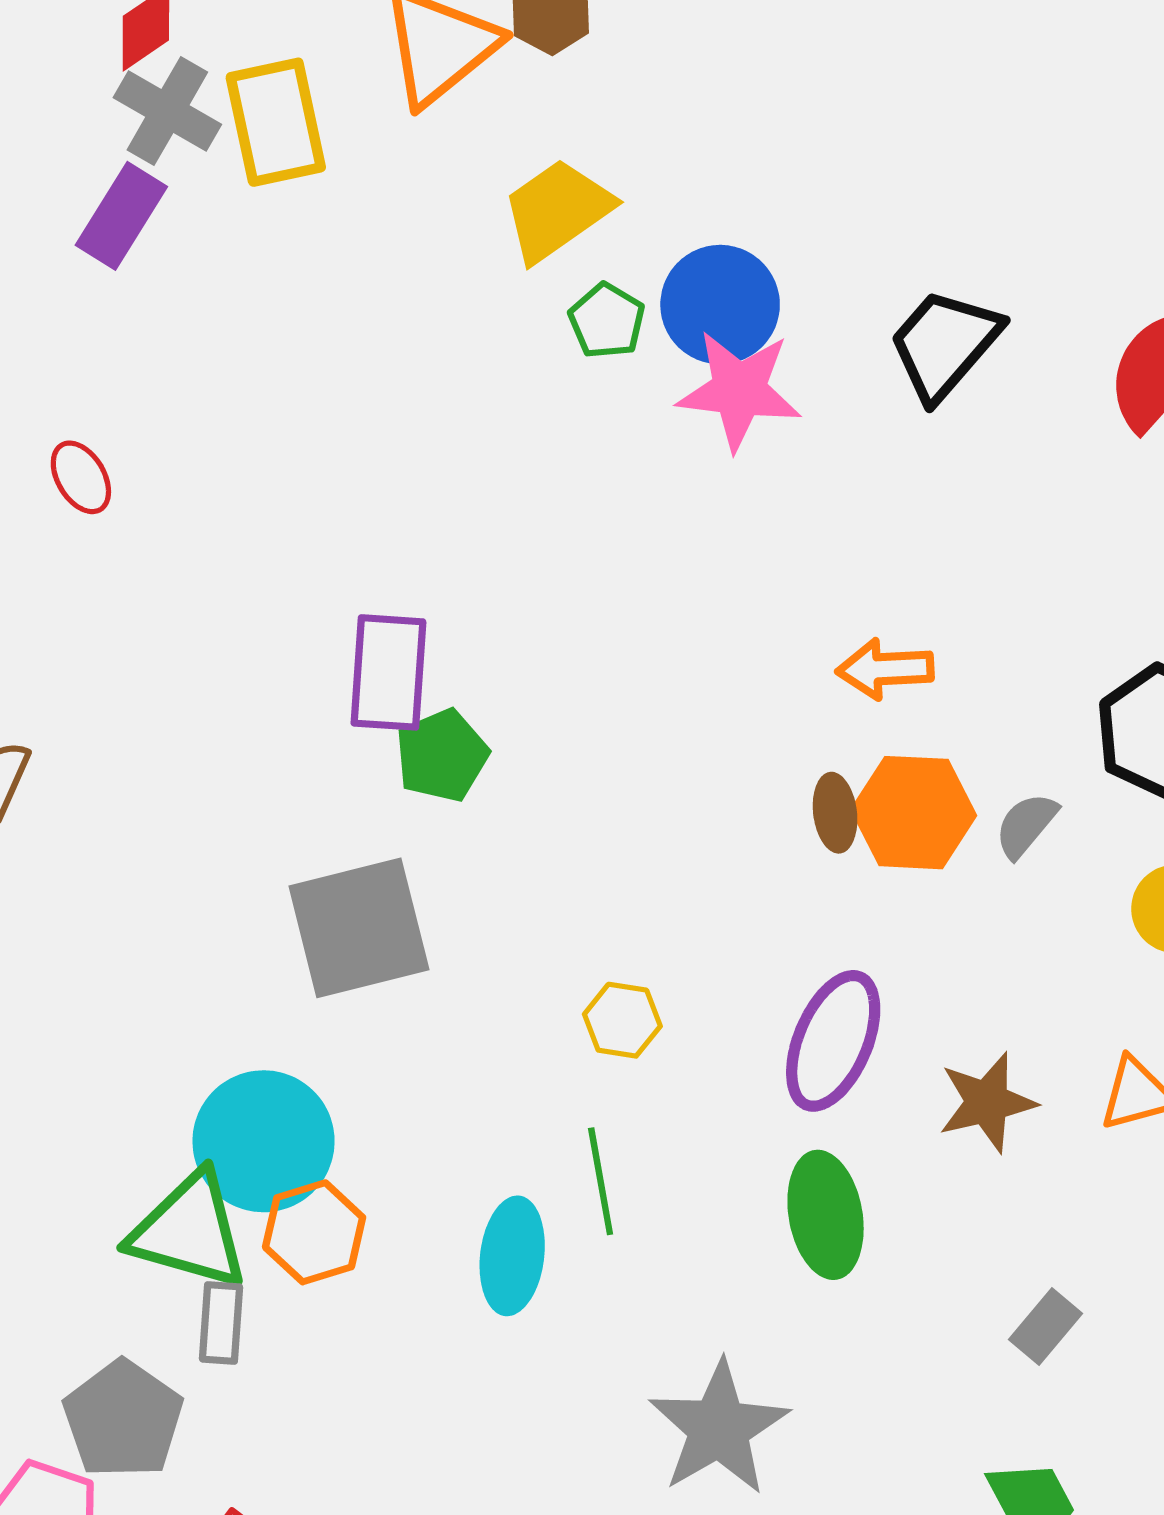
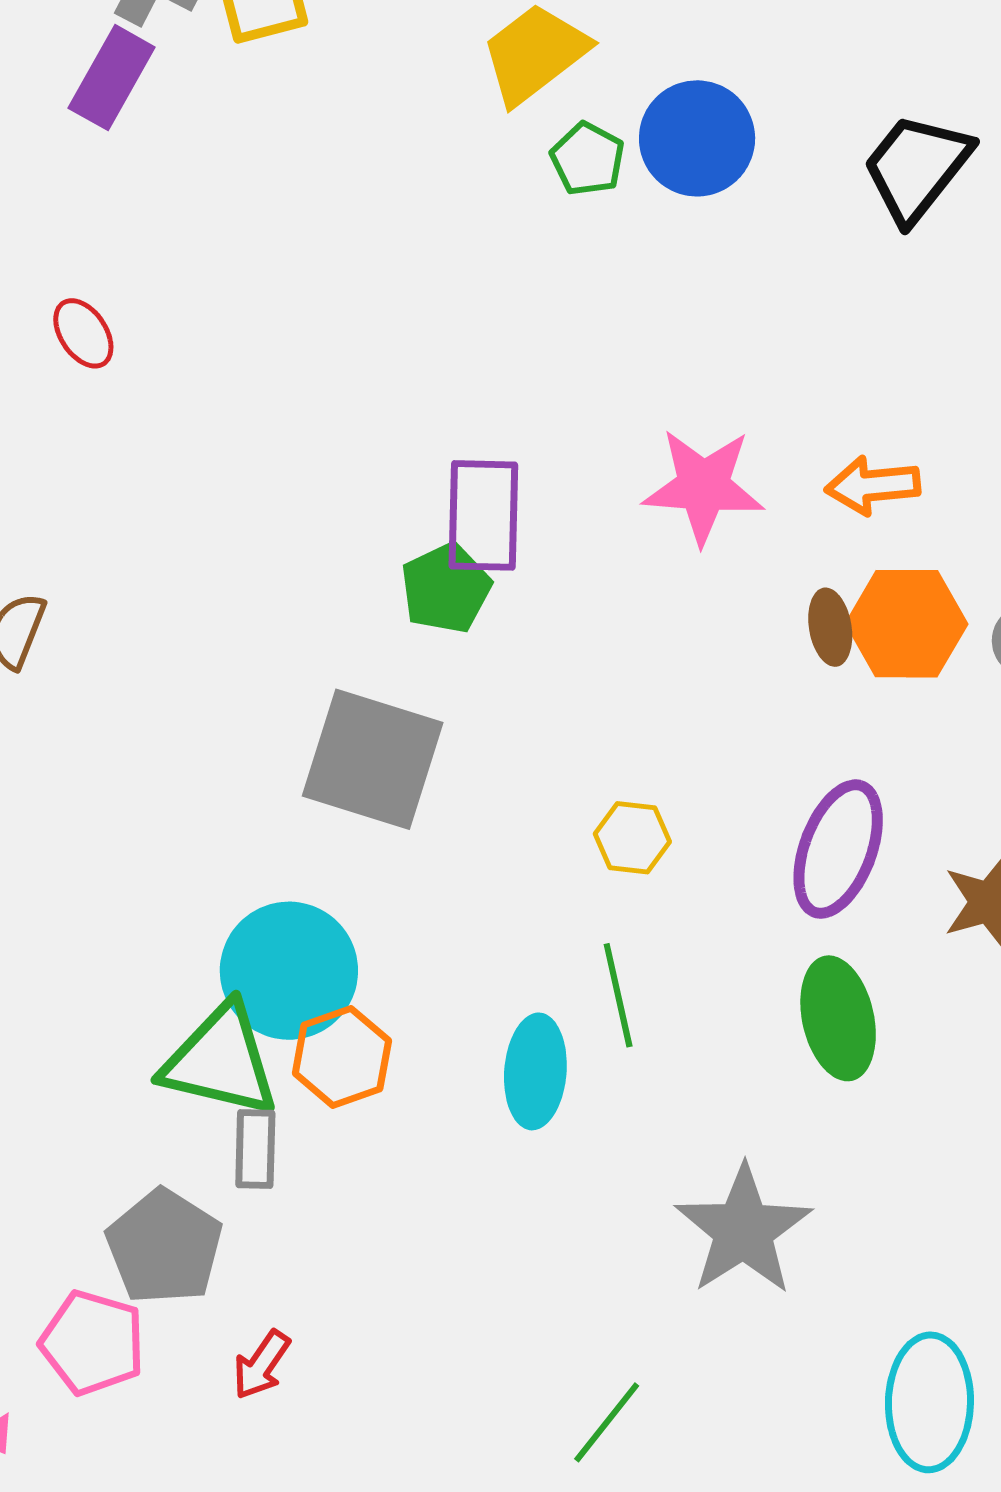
pink star: (739, 390) -> (703, 486), moved
purple rectangle: (388, 672) -> (483, 515), moved
gray square: (359, 928) -> (373, 759), turned 34

